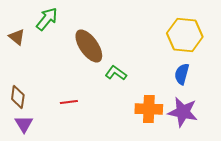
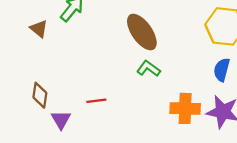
brown ellipse: (89, 46) -> (142, 32), moved
purple triangle: (24, 124) -> (61, 120), moved

